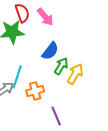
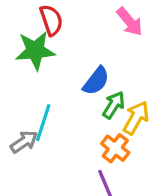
pink arrow: (45, 17) -> (130, 22), moved
orange cross: (35, 91) -> (115, 148), moved, turned -36

